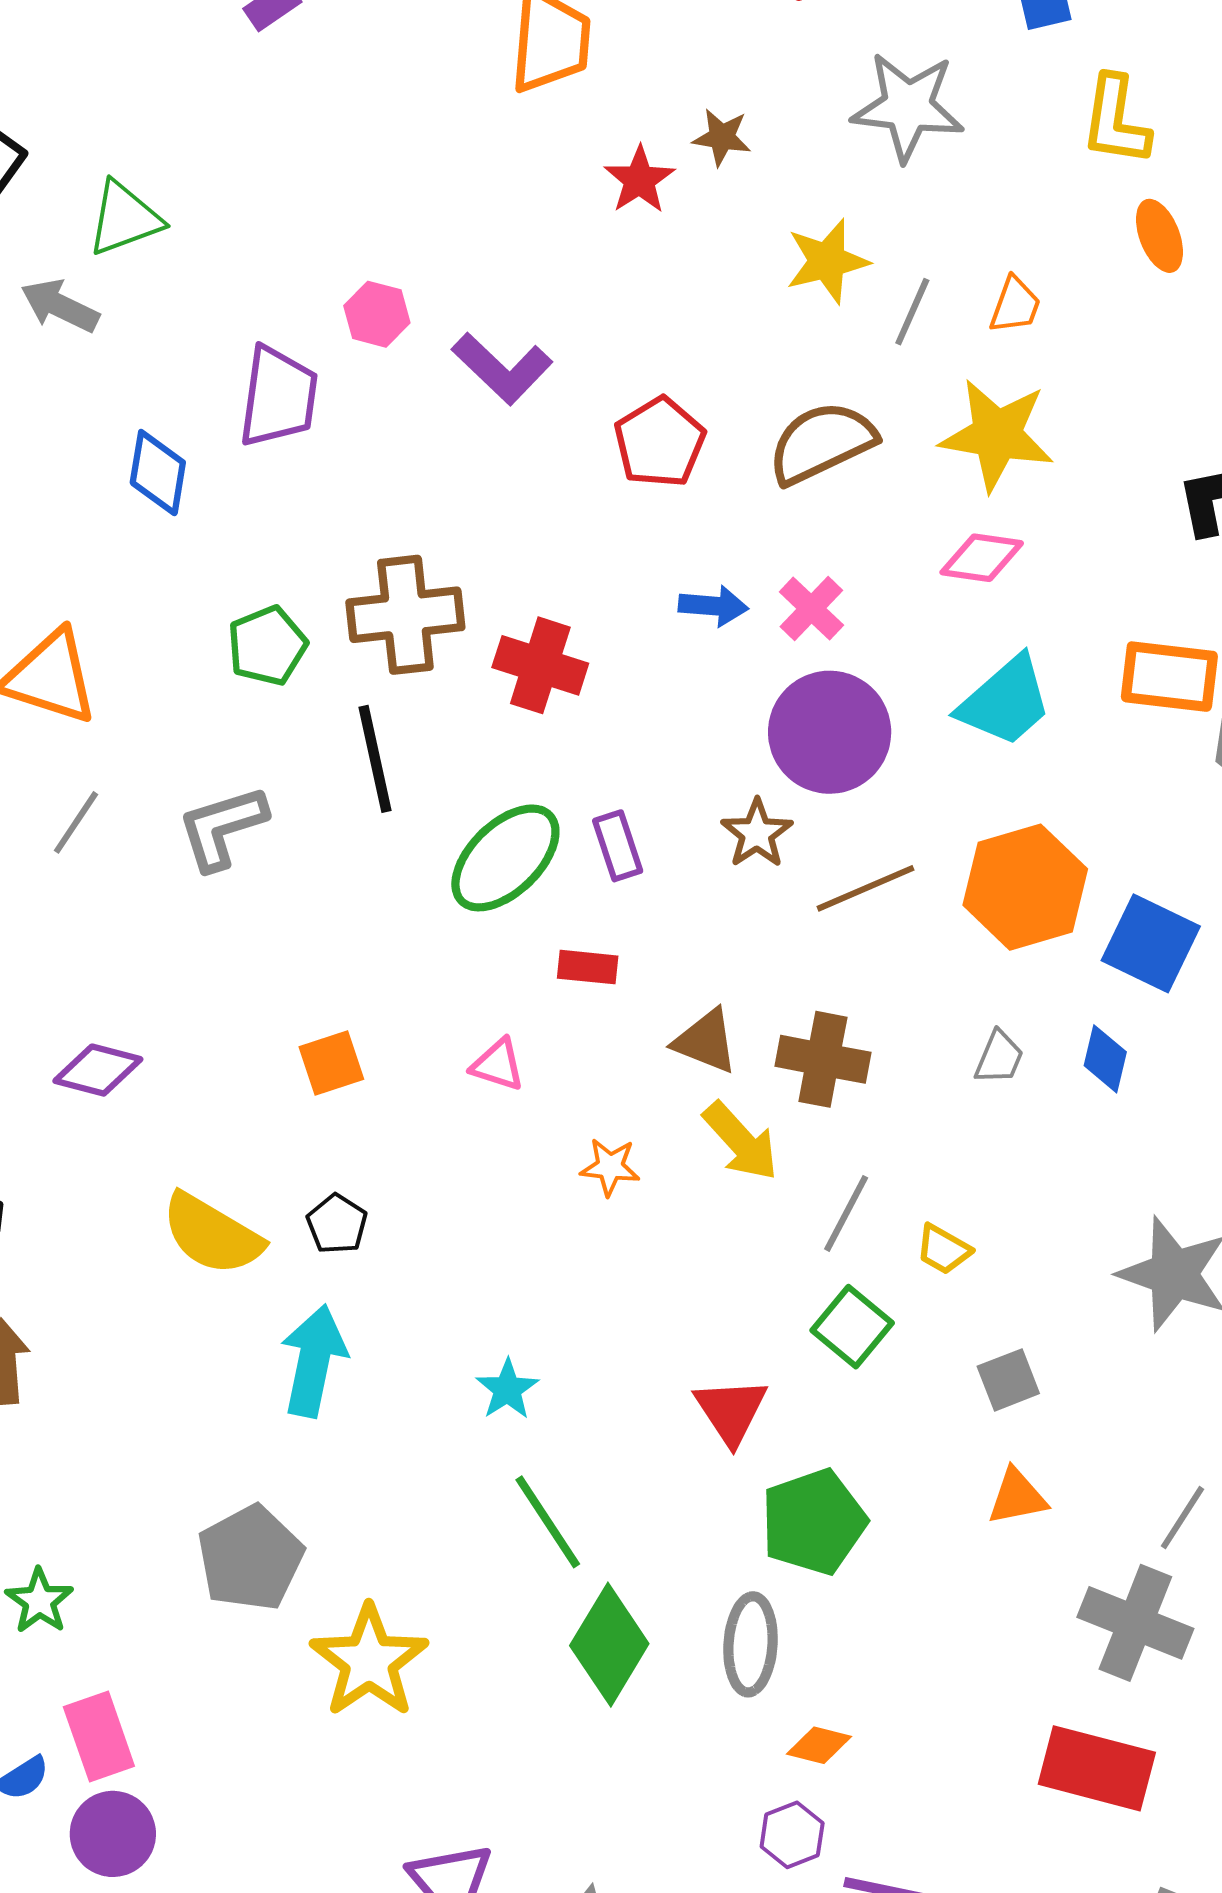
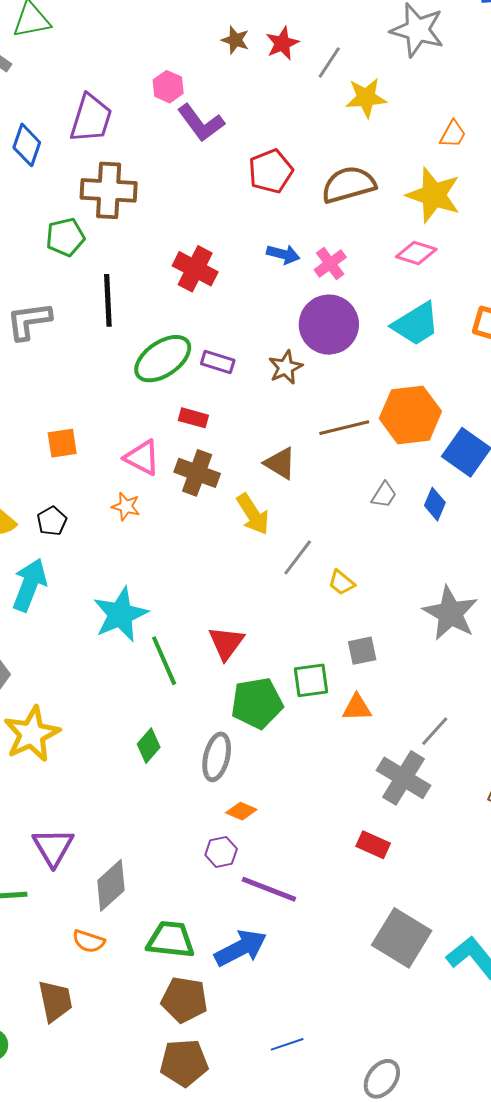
brown star: (722, 137) -> (235, 40), moved
gray line: (912, 312) -> (329, 63), moved
pink hexagon: (377, 314) -> (168, 87), moved
brown cross: (405, 615) -> (109, 190), moved
purple rectangle: (618, 846) -> (218, 362), turned -64
brown line: (866, 888) -> (344, 428), moved
brown triangle: (706, 1041) -> (280, 463), moved
brown cross: (823, 1059) -> (197, 473), moved
pink triangle: (498, 1065) -> (142, 458), size x1.4
orange star: (610, 1167) -> (126, 506), moved
green square: (852, 1327) -> (311, 680), moved, turned 33
cyan star: (507, 1389) -> (120, 614), size x1.8
green line: (548, 1522) -> (164, 661), moved
green diamond: (609, 1645) -> (149, 746), size x0.6
red rectangle: (1097, 1768) -> (373, 845), size x0.6

